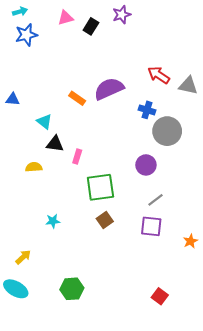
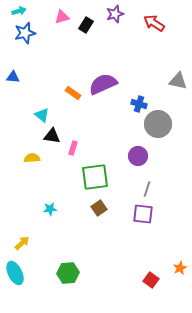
red arrow: (159, 75) -> (154, 23), moved
blue triangle: (13, 99) -> (13, 77), moved
gray line: (155, 200) -> (147, 189), turned -35
orange star: (190, 241) -> (180, 268), moved
cyan ellipse: (16, 289) -> (15, 273), turned 35

